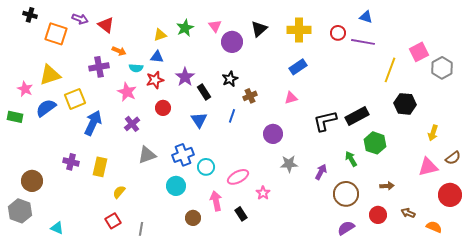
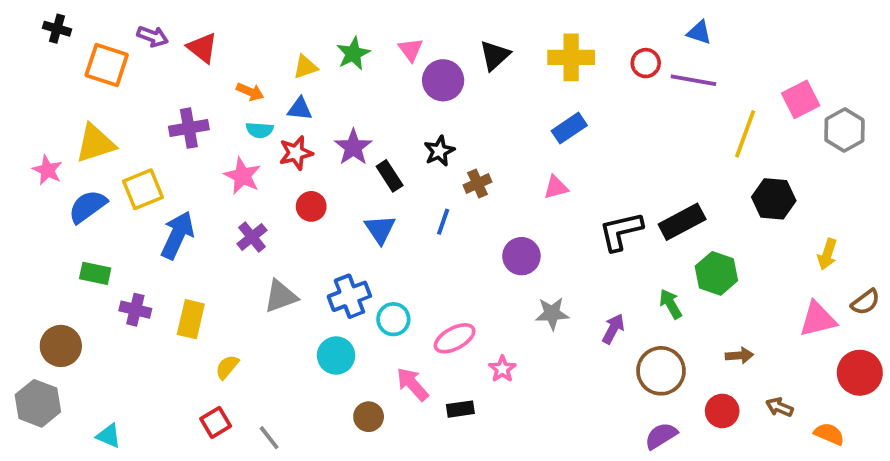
orange arrow: (119, 51) -> (250, 92), moved
green rectangle: (15, 117) -> (95, 273), moved
pink arrow: (216, 201) -> (413, 384), turned -30
black rectangle: (241, 214) -> (460, 409), turned -64
gray line: (141, 229) -> (269, 438), turned -48

